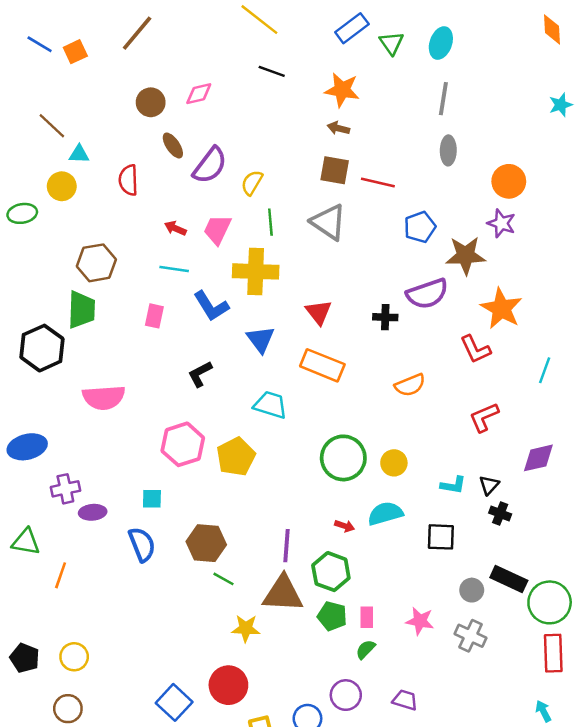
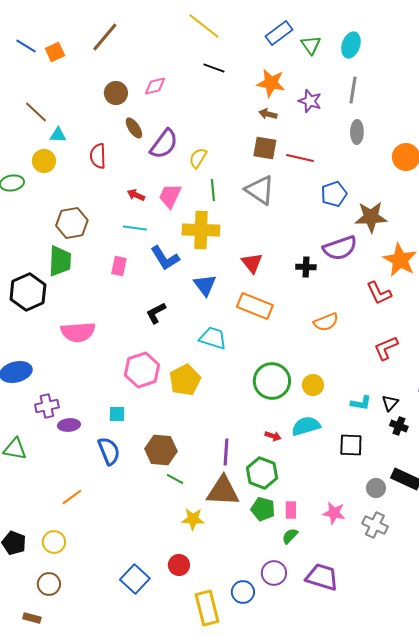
purple star: (501, 223) -> (310, 101), moved
orange line: (61, 575) -> (72, 497), moved, turned 35
red circle: (228, 685) -> (179, 565), size x0.7
purple trapezoid: (405, 700) -> (322, 577), size x1.6

